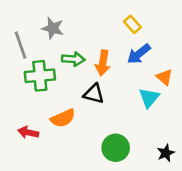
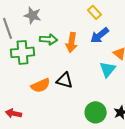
black triangle: (94, 94) -> (65, 80), moved
red arrow: (28, 132) -> (14, 113), moved
green circle: (116, 148) -> (96, 112), moved

